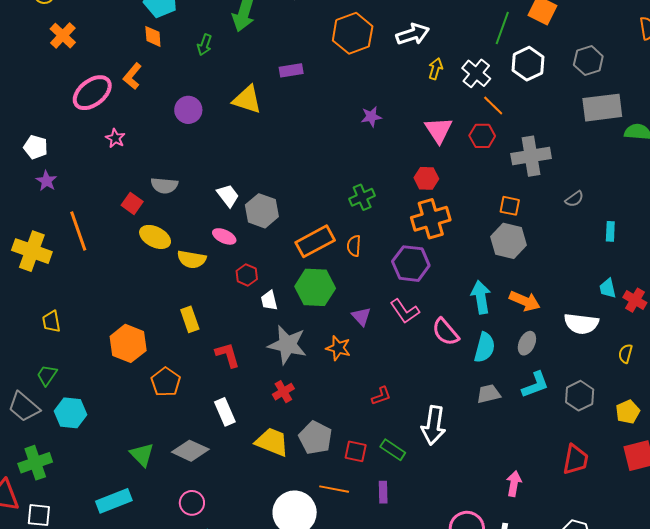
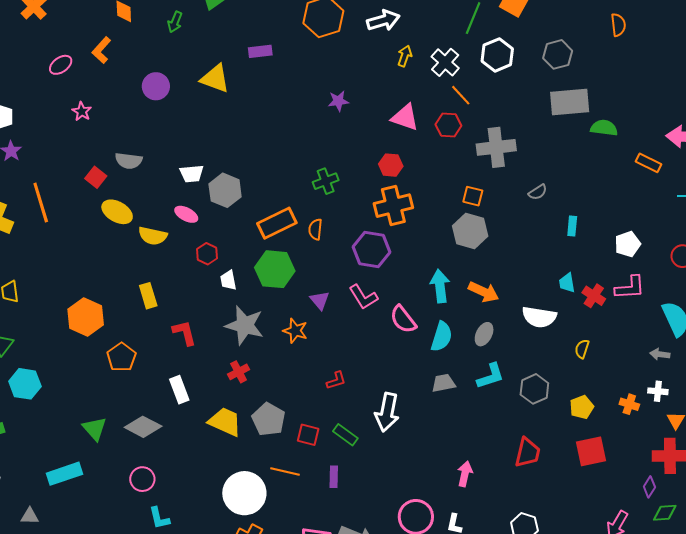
pink ellipse: (92, 93) -> (61, 65), size x0.6
pink triangle: (439, 130) -> (405, 117), turned -40
white trapezoid: (228, 196) -> (192, 174), turned 120

